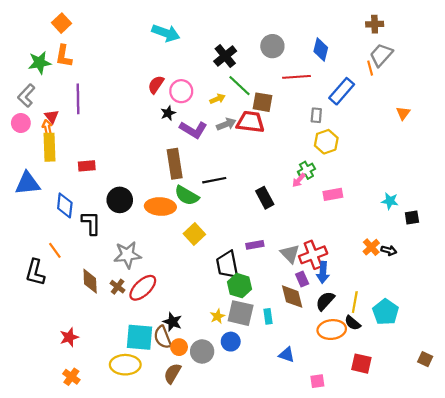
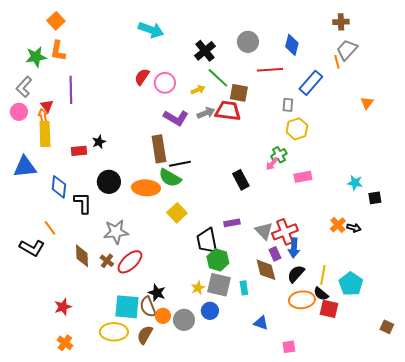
black star: (168, 113) -> (99, 142), moved
black line: (214, 180) -> (180, 164), moved
black L-shape: (35, 272) -> (32, 248), turned -75
red square: (361, 364) -> (329, 309), moved
brown semicircle: (172, 373) -> (145, 335), moved

